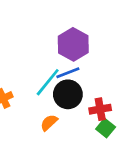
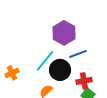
blue line: (68, 73) -> (78, 54), moved

